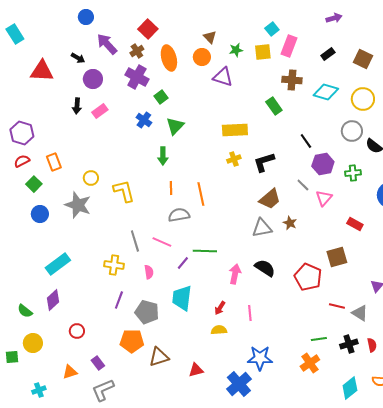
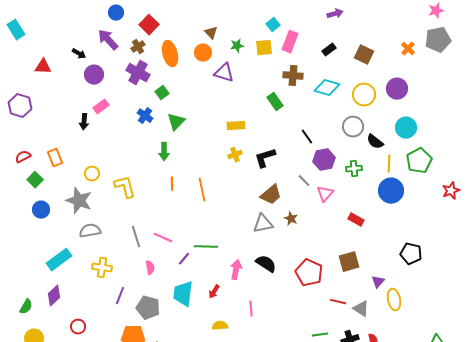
blue circle: (86, 17) -> (116, 13), moved
red triangle: (42, 71) -> (43, 67), size x0.7
black arrow: (77, 106) -> (84, 122), moved
yellow rectangle: (235, 130) -> (236, 126), size x0.7
purple hexagon: (22, 133) -> (20, 106), moved
gray semicircle: (179, 215) -> (90, 231), moved
brown square: (337, 257) -> (349, 262), moved
yellow cross: (114, 265) -> (102, 268), moved
red arrow: (220, 308) -> (214, 292), moved
green semicircle: (25, 311) -> (26, 307), turned -98

